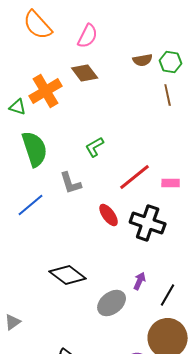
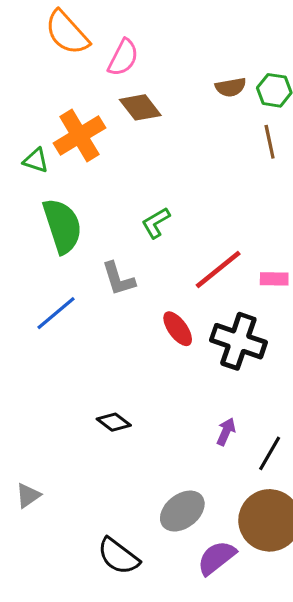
pink semicircle: (88, 36) -> (123, 58), moved
black diamond: (68, 275) -> (114, 422), size x0.6
gray ellipse: (112, 303) -> (182, 511), moved

